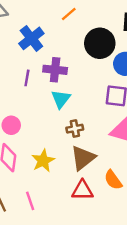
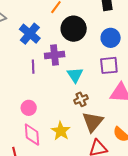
black circle: (100, 43) -> (74, 29), moved
cyan triangle: (61, 99) -> (75, 75), moved

